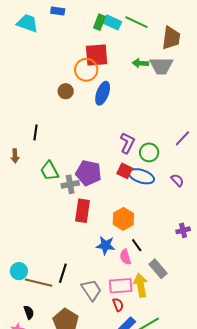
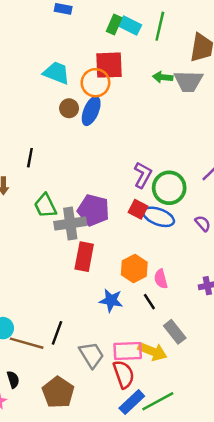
green line: (136, 22) -> (160, 26), turned 75
cyan trapezoid: (27, 23) -> (56, 73), moved
blue ellipse: (103, 93) -> (91, 111), moved
green circle: (149, 152) -> (169, 188), size x1.4
gray cross: (70, 184) -> (70, 223), size x1.4
pink semicircle: (125, 257) -> (161, 279), moved
yellow arrow: (141, 285) -> (152, 351), turned 120
red semicircle: (118, 305) -> (124, 374), size x1.6

